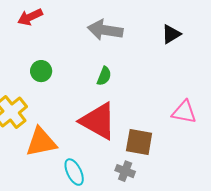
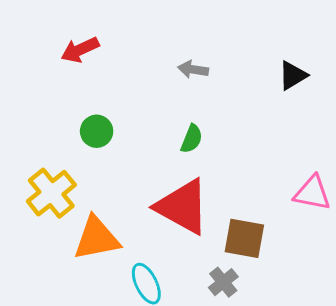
gray arrow: (105, 30) -> (193, 69), size x0.6
gray cross: (125, 171) -> (223, 282), turned 30

